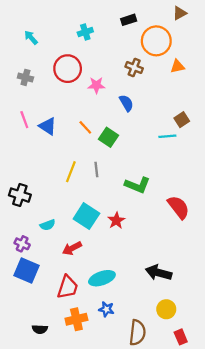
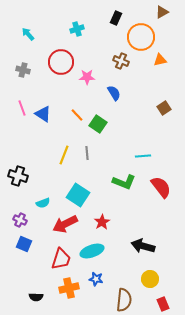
black rectangle: (129, 20) -> (116, 18), turned -48
cyan line: (167, 136) -> (143, 156), moved
green L-shape: (137, 185) -> (124, 182), moved
red star: (116, 221) -> (102, 222), moved
red arrow: (72, 248) -> (65, 224), size x1.4
blue square: (27, 270) -> (24, 244), size x0.7

